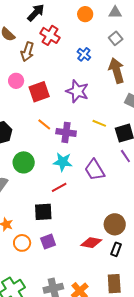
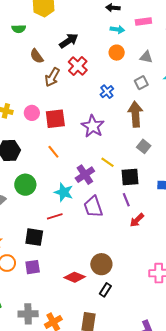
pink circle: (16, 81) -> (32, 113), moved
purple cross: (66, 132) -> (85, 175), moved, turned 36
black rectangle: (116, 249) -> (105, 290), moved

